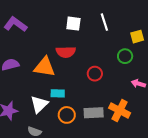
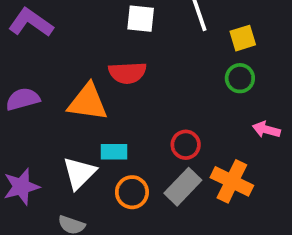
yellow square: (137, 37) -> (243, 38), moved
red circle: (95, 74) -> (186, 145), moved
gray rectangle: (94, 113) -> (183, 187), turned -42

